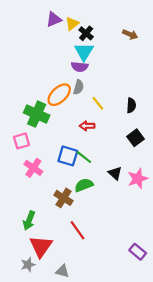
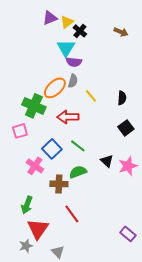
cyan triangle: (84, 52) -> (66, 48), moved
red arrow: (87, 126) -> (68, 117), moved, size x1.5
blue square: (68, 156) -> (52, 149), moved, turned 30
pink cross: (33, 168) -> (35, 166), moved
brown cross: (63, 198) -> (59, 184), turned -30
gray triangle: (62, 271) -> (58, 252), turned 32

